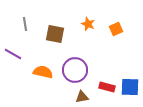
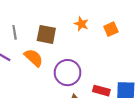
gray line: (25, 24) -> (15, 32), moved
orange semicircle: (43, 72) -> (34, 58), moved, turned 30

